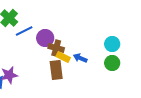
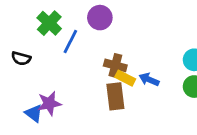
blue line: (24, 31) -> (70, 42), turned -36
purple circle: (45, 38) -> (100, 18), moved

